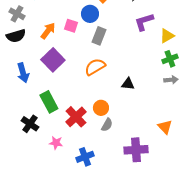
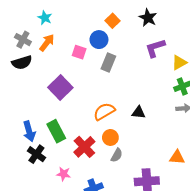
orange arrow: (48, 31) -> (47, 43), moved
orange semicircle: (95, 67) -> (104, 111), moved
blue arrow: (23, 73) -> (29, 131), moved
orange triangle: (165, 127) -> (177, 157), turned -42

